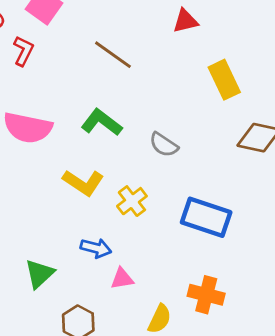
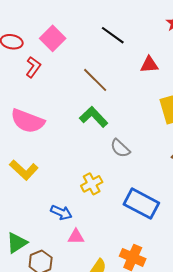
green L-shape: (102, 122) -> (94, 117), moved
yellow L-shape: (83, 183) -> (24, 170), moved
green triangle: (39, 274) -> (17, 243), moved

